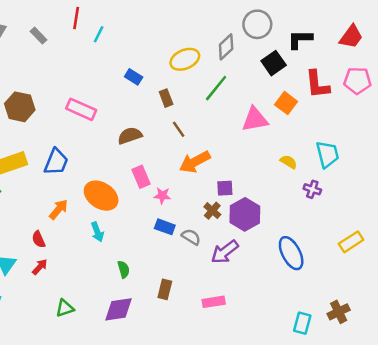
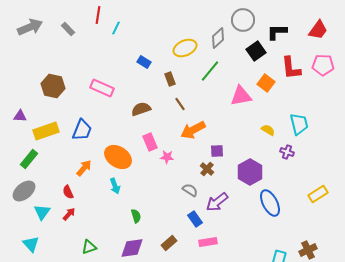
purple hexagon: (245, 214) -> (250, 172), moved
blue rectangle: (165, 227) -> (195, 219), moved, turned 35
brown rectangle: (165, 289) -> (169, 243), moved, turned 35

